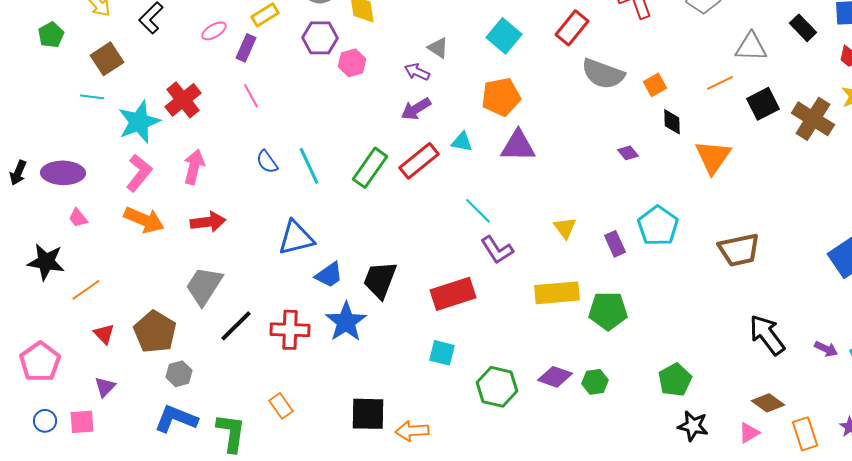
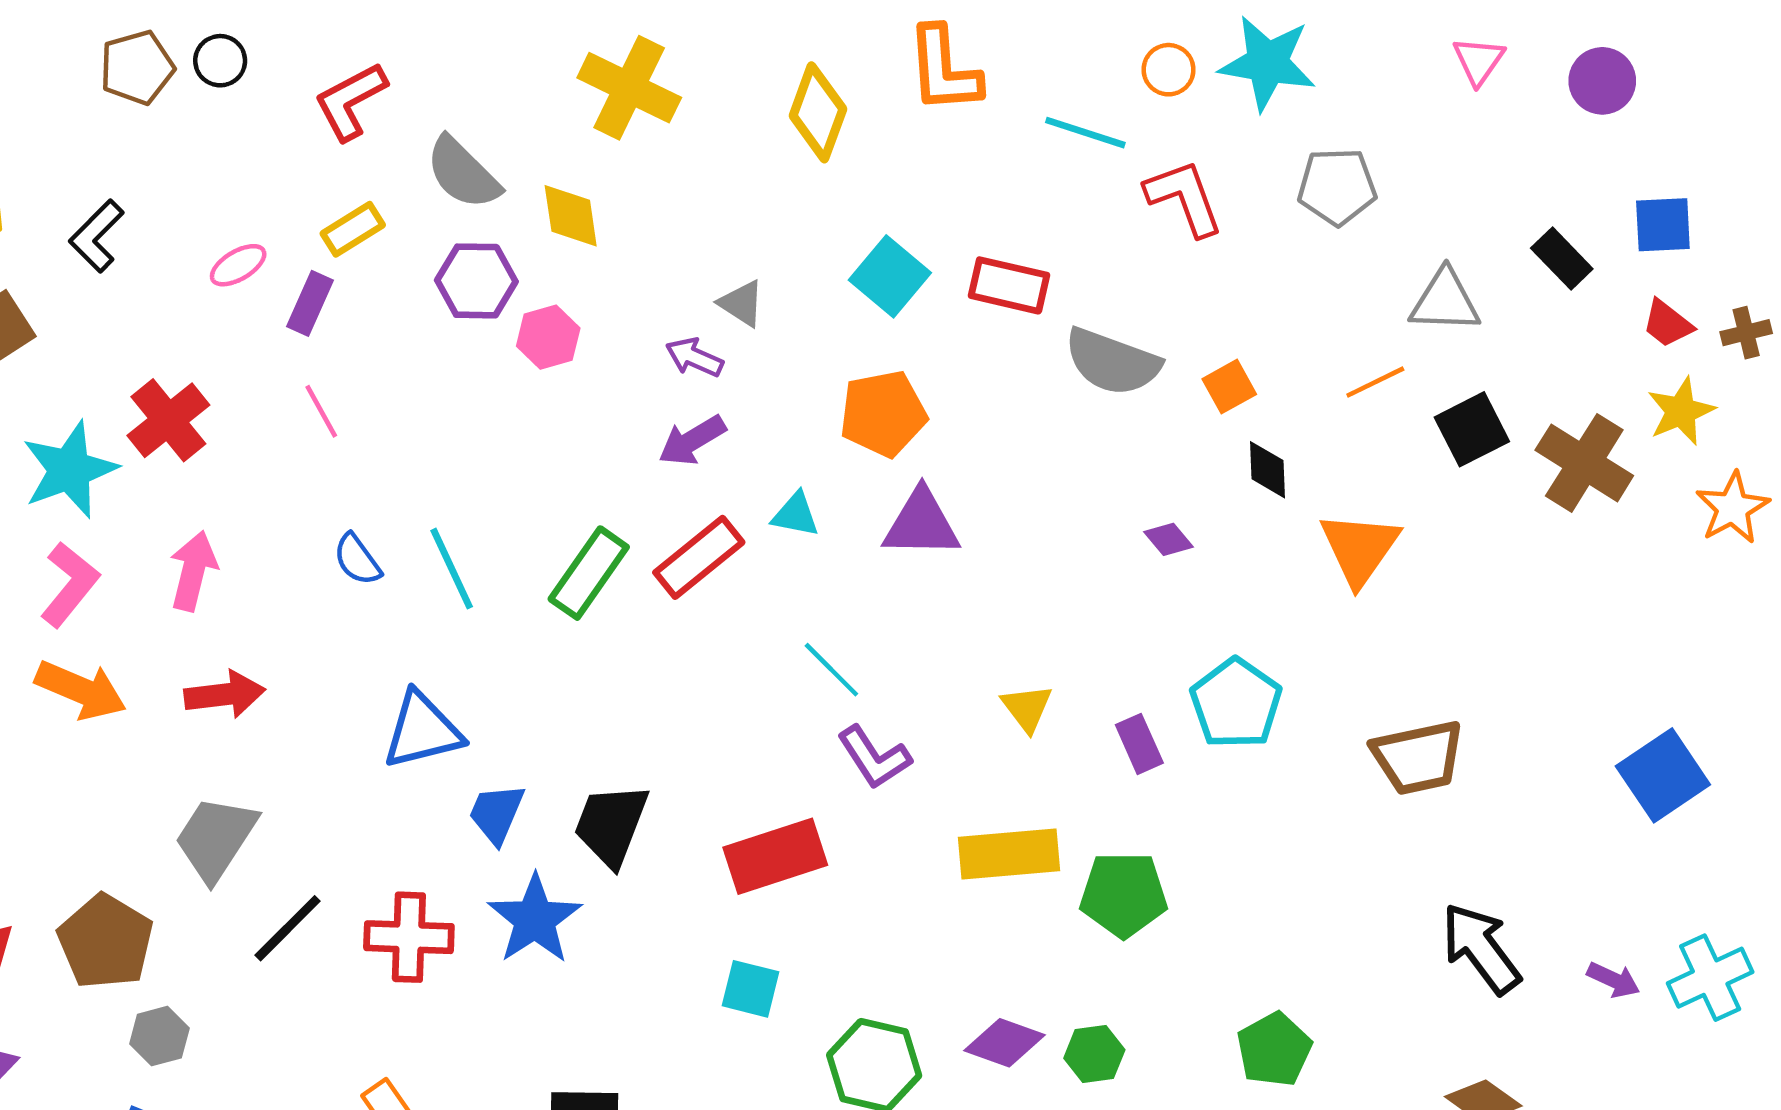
red rectangle: (572, 28) -> (1009, 285), moved, turned 64
blue trapezoid: (329, 275) -> (497, 814), turned 148

